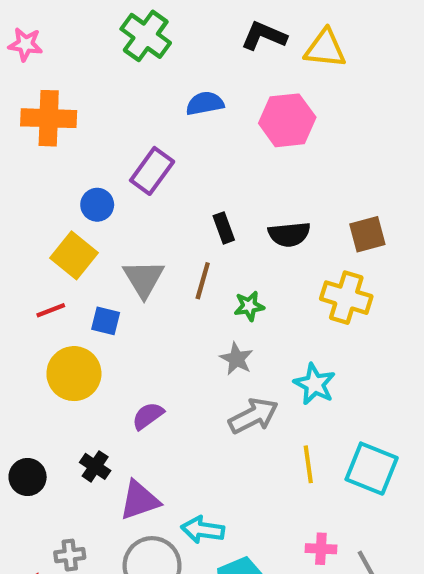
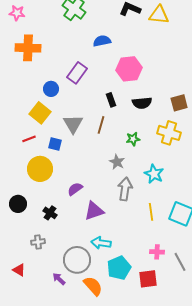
pink hexagon: (287, 120) -> (129, 69), moved
green star: (249, 306) -> (133, 139), moved
gray arrow: (253, 416) -> (125, 189), turned -55
black circle: (28, 477) -> (18, 204), moved
purple triangle: (139, 500) -> (94, 211), moved
gray cross: (70, 555) -> (38, 242), moved

